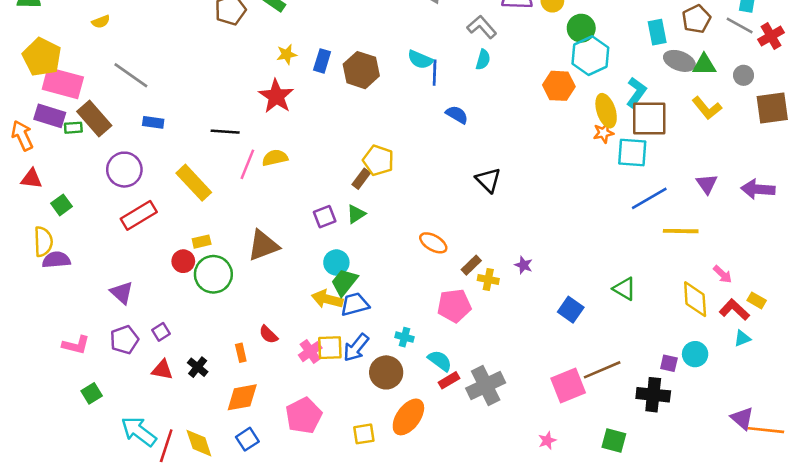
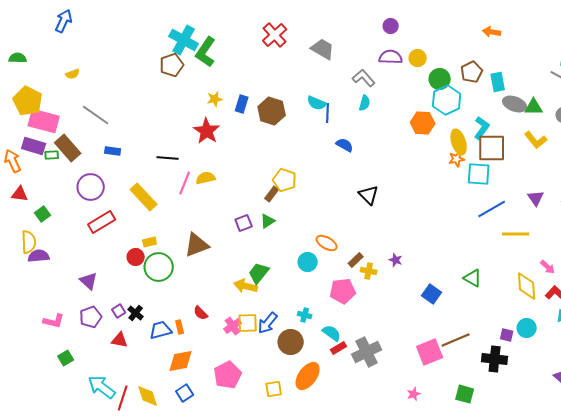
brown pentagon: (696, 19) -> (472, 72), moved
cyan circle: (336, 262) -> (308, 262), moved
blue trapezoid: (355, 304) -> (161, 330), moved
black cross: (198, 367) -> (136, 313), moved

